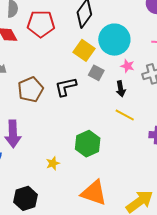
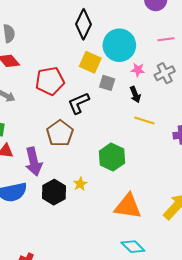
red pentagon: (41, 24) -> (50, 81), moved
brown pentagon: (31, 89) -> (60, 133), moved
black hexagon: (26, 198) -> (54, 192), moved

